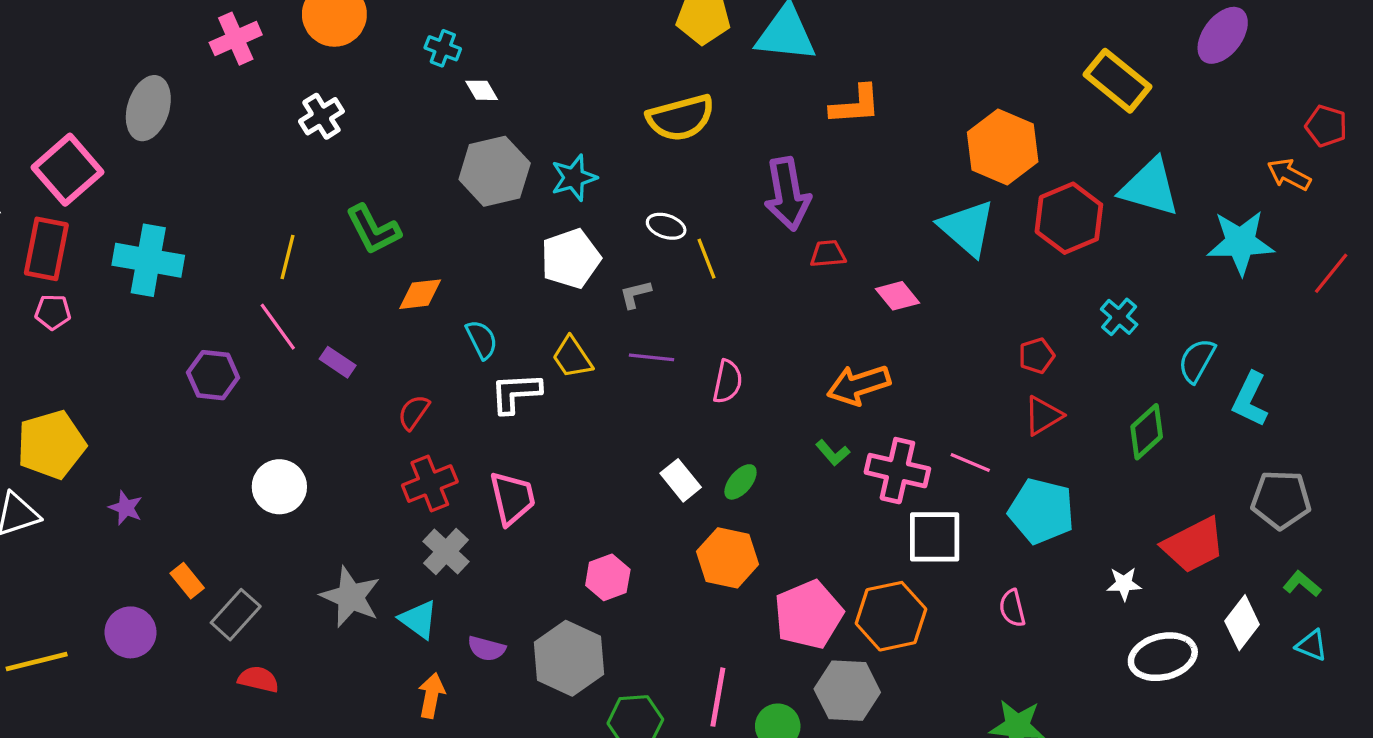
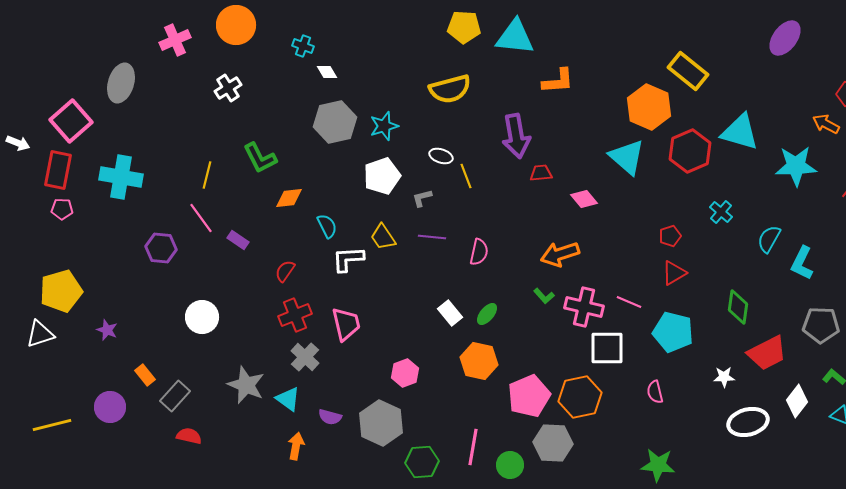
yellow rectangle: (1117, 81) -> (688, 71), moved
green diamond: (1147, 432) -> (738, 307), moved, turned -40

